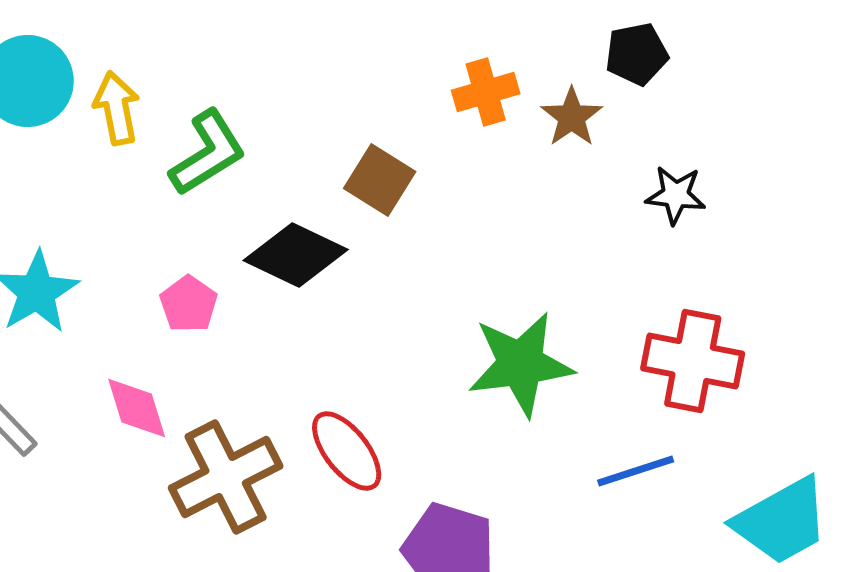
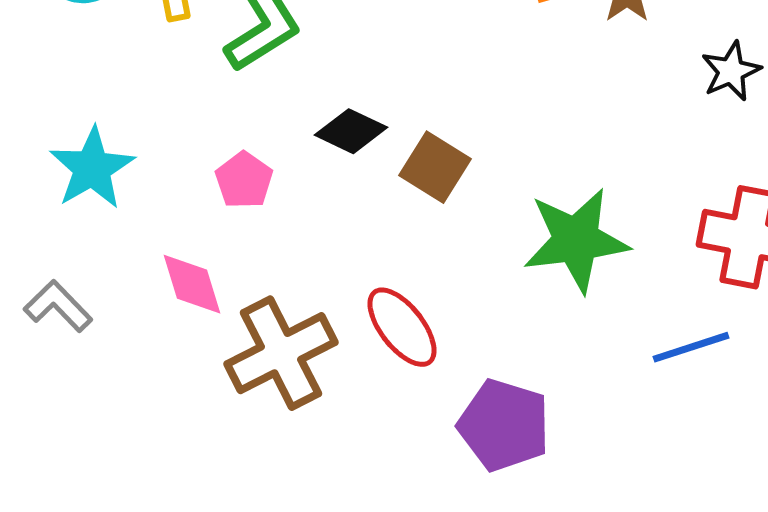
brown square: (380, 180) -> (435, 167), moved
black star: (676, 195) -> (731, 71), turned -30
black diamond: (296, 255) -> (351, 131), size x0.7

